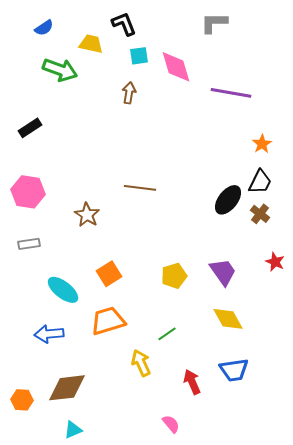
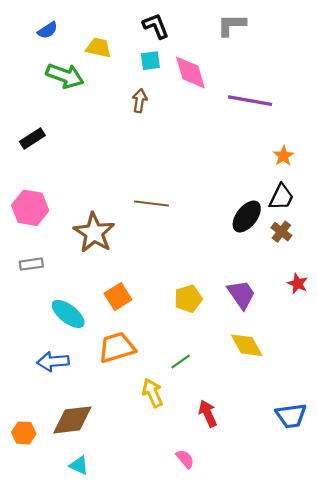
black L-shape: (124, 24) -> (156, 26), moved
brown star: (87, 215) -> (94, 233), size x1.5
blue trapezoid: (234, 370) -> (291, 416), moved
cyan triangle: (73, 430) -> (79, 465), turned 48

